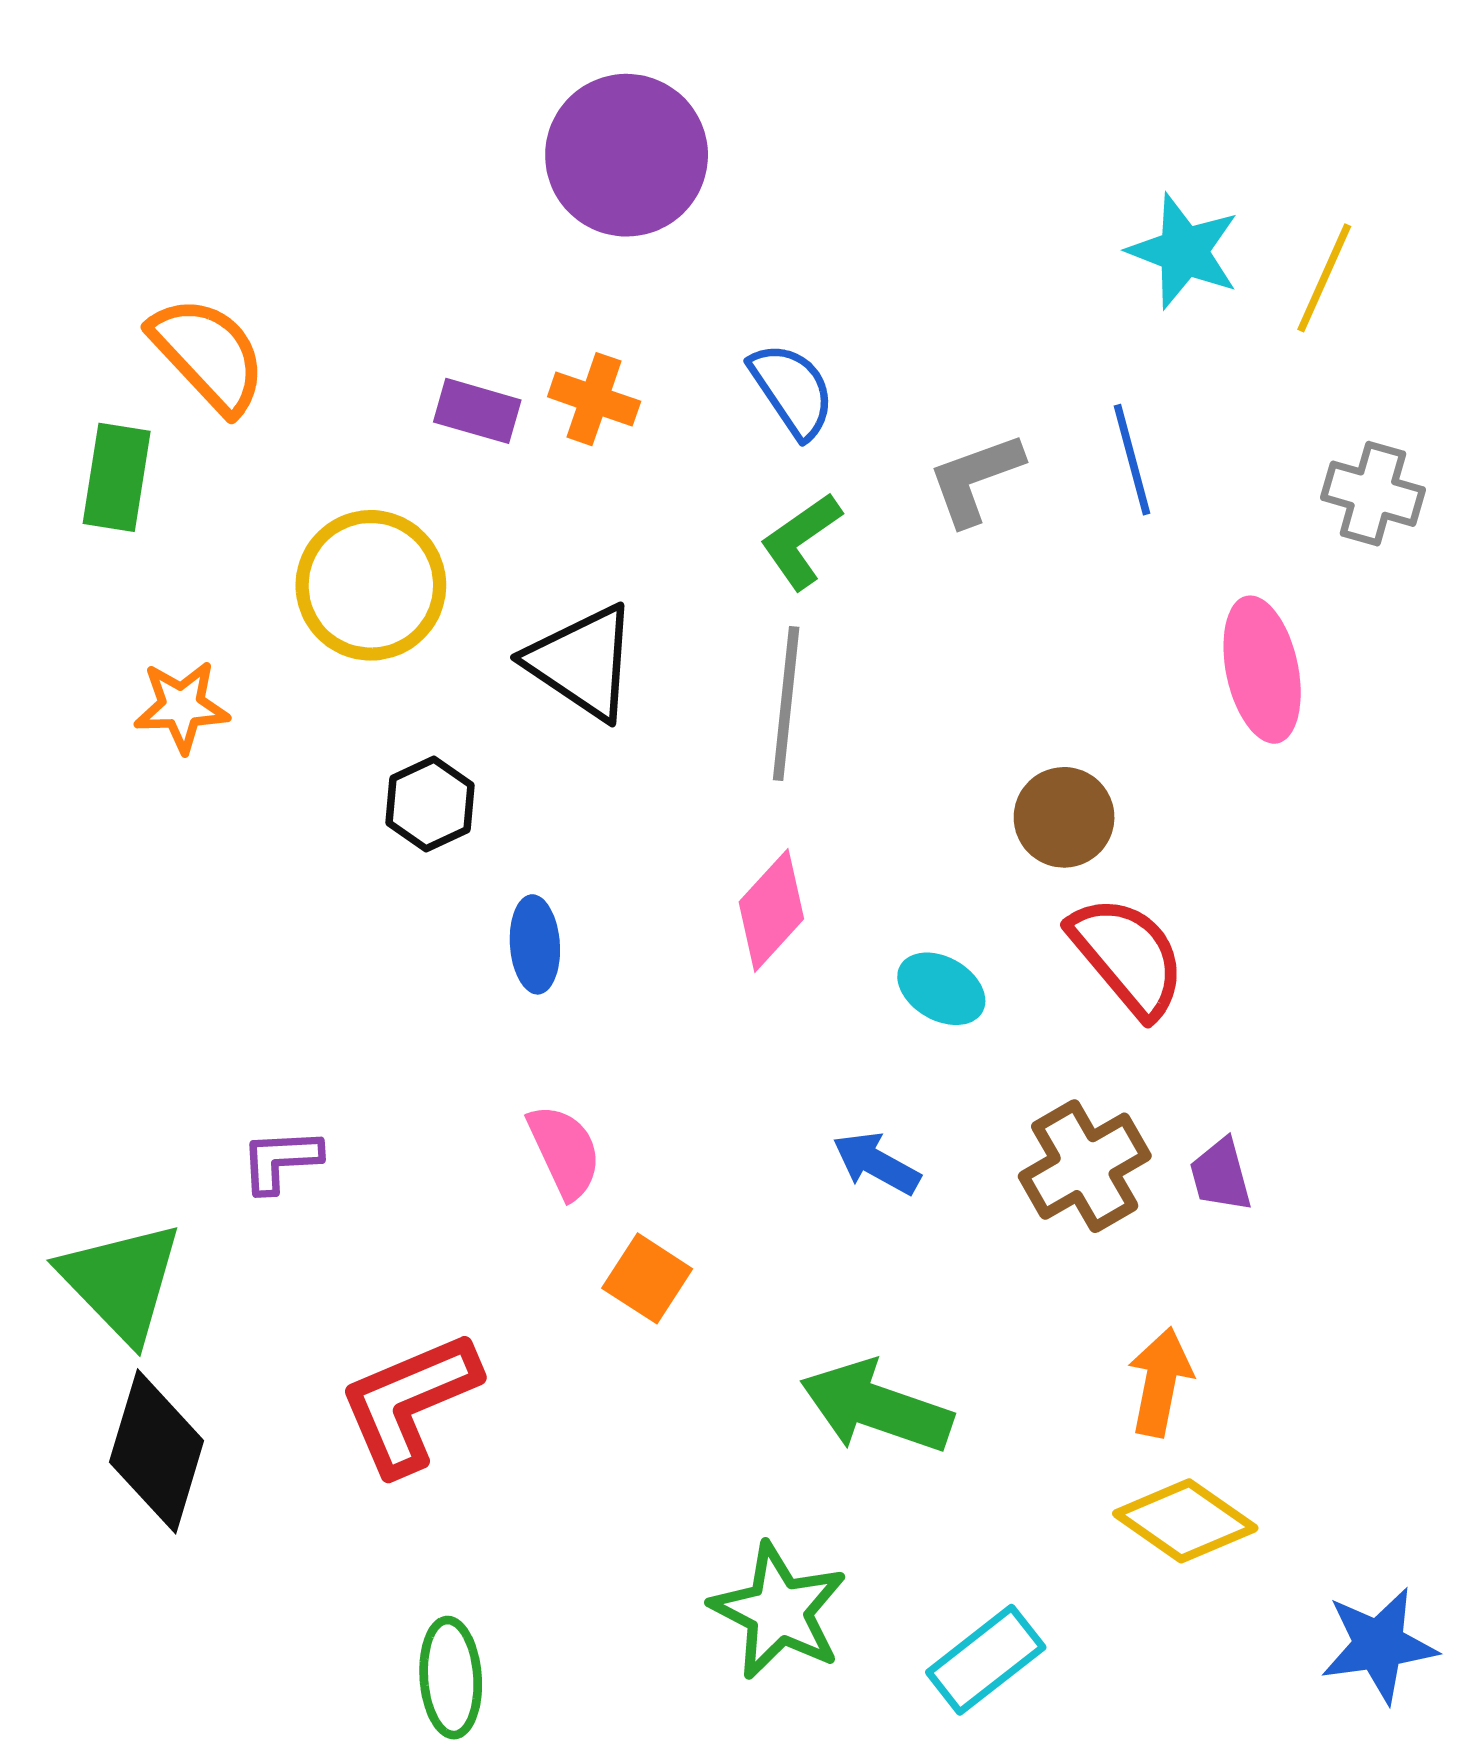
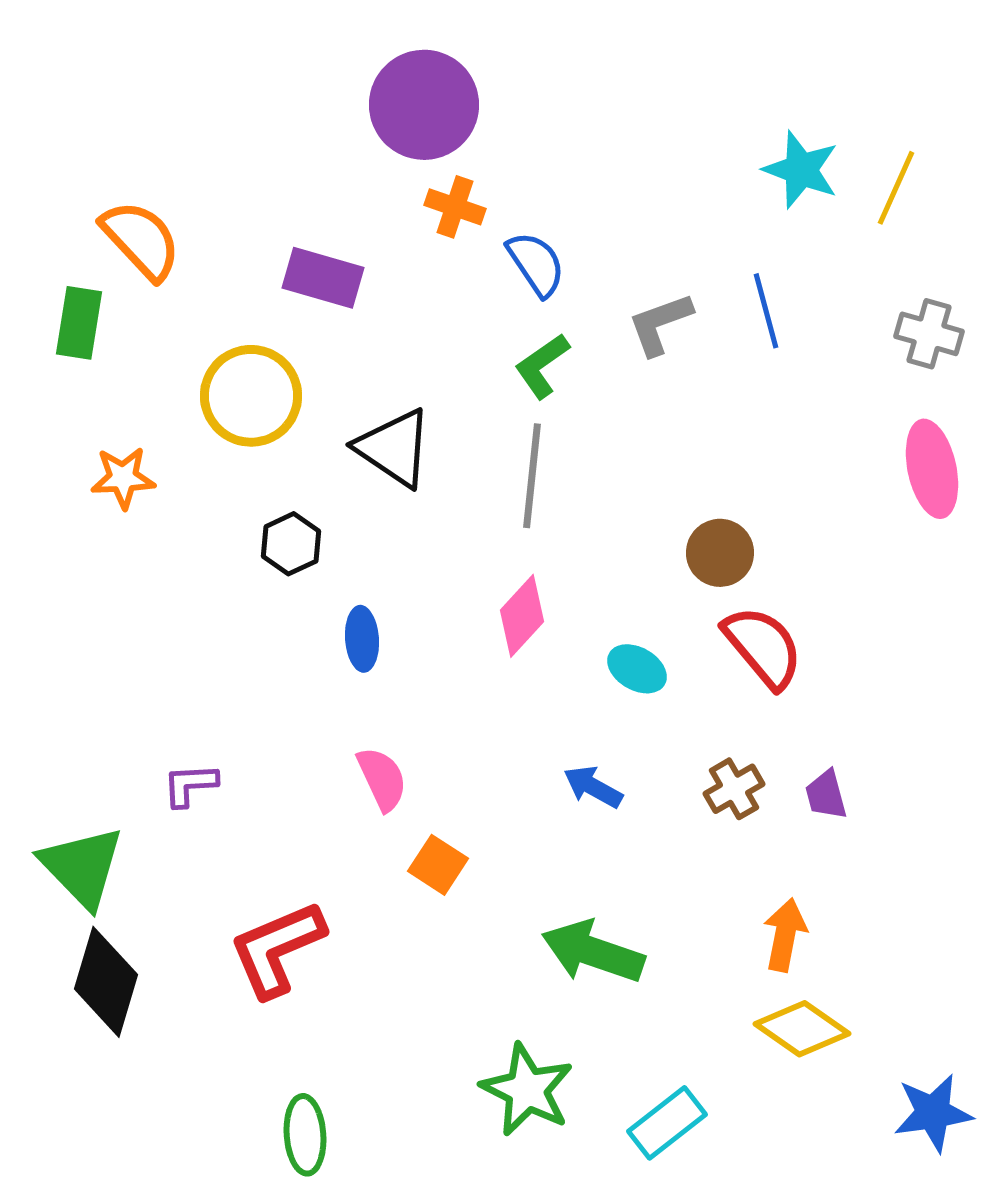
orange cross: (594, 399) -> (455, 207), moved
purple rectangle: (477, 411) -> (323, 278), size x1.4
pink ellipse: (1262, 670) -> (932, 469), moved
brown cross: (1085, 1166) -> (734, 789), size x0.7

